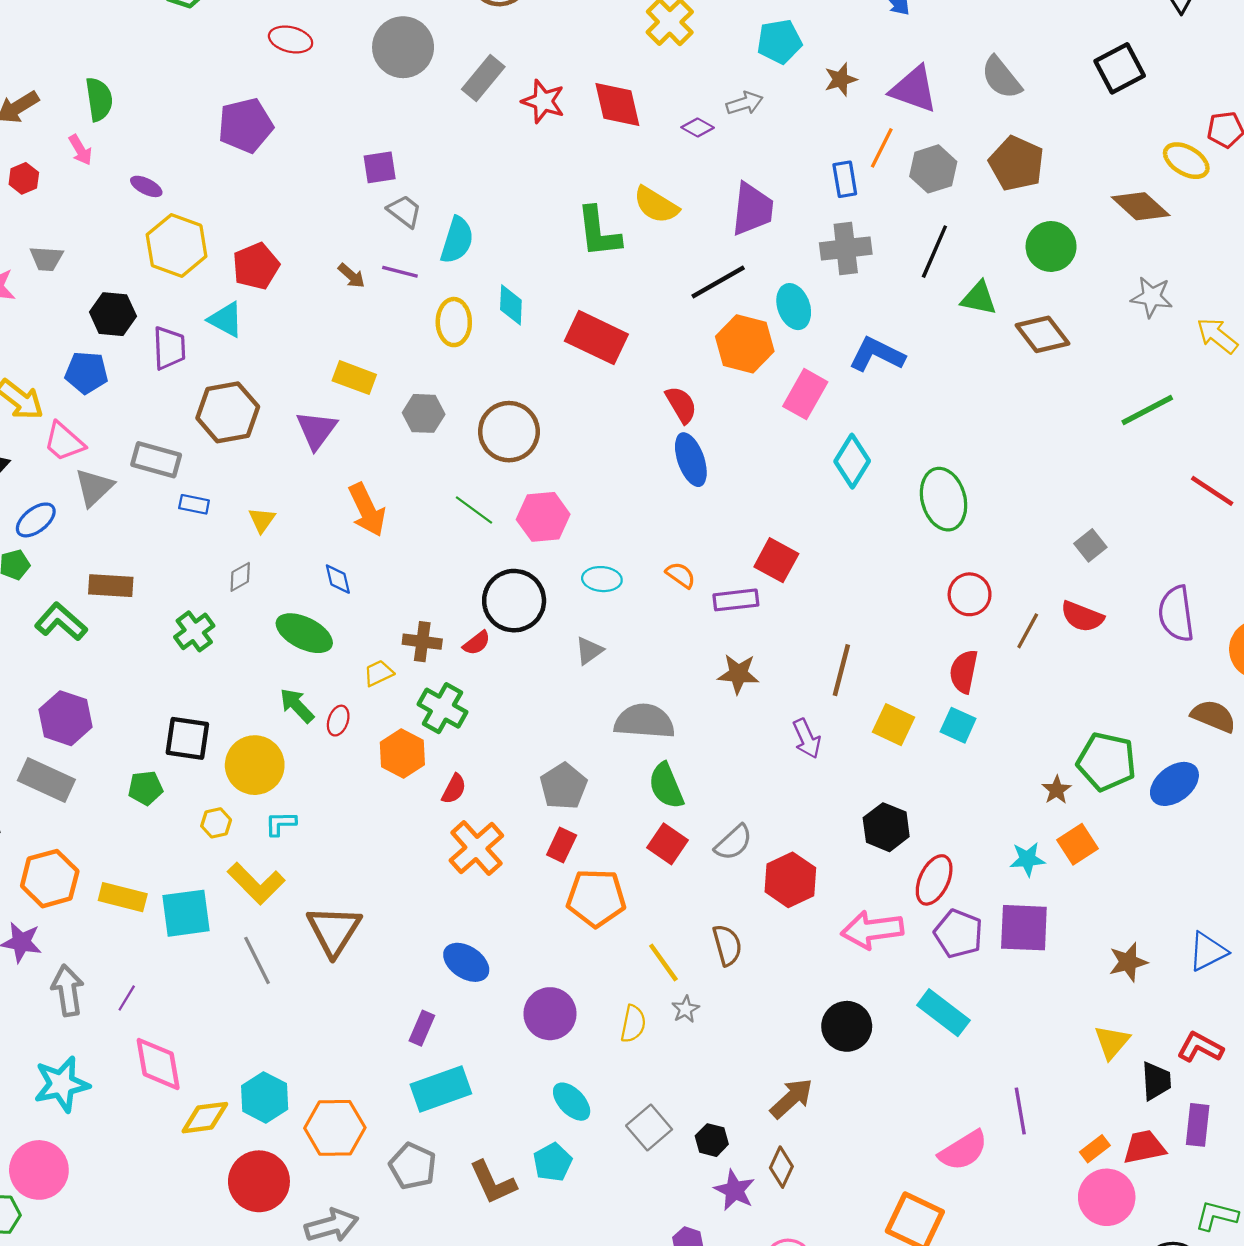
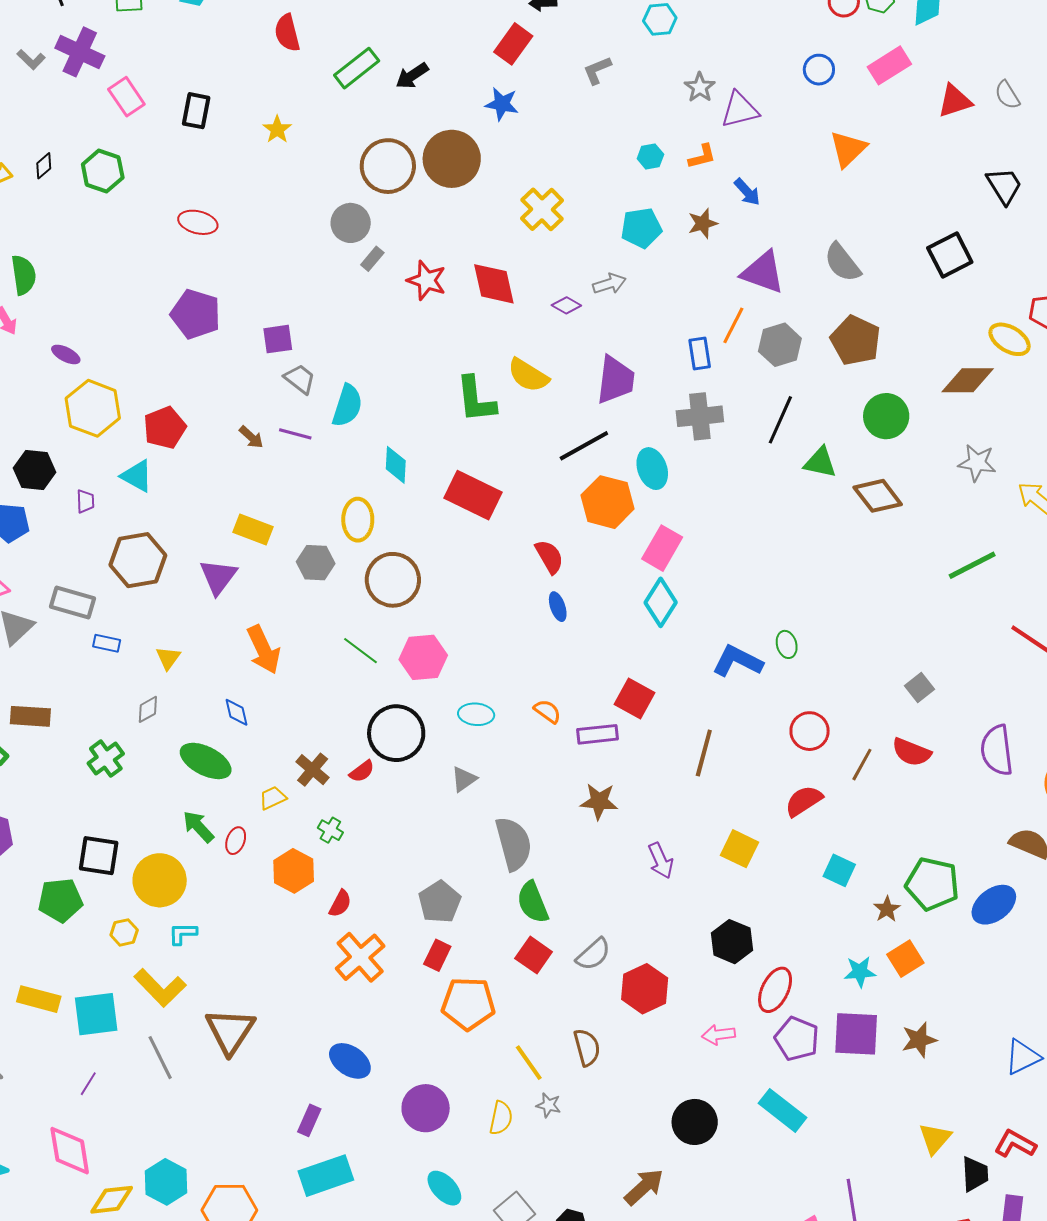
gray circle: (403, 47) -> (351, 223), moved, size x0.7
gray rectangle: (483, 78) -> (372, 259), size x0.6
brown star: (841, 79) -> (703, 223), moved
purple pentagon: (246, 125) -> (196, 314), moved, turned 30
brown diamond: (1141, 206) -> (968, 380), turned -42
yellow ellipse: (454, 322) -> (358, 520), moved
purple trapezoid: (169, 348) -> (85, 501), size x0.6
blue L-shape: (877, 354) -> (737, 661), moved
blue ellipse: (691, 460) -> (558, 607), size x0.6
cyan diamond: (852, 461) -> (661, 602), moved
green ellipse: (944, 499) -> (787, 644), size x0.5
brown cross: (422, 642) -> (313, 770), turned 32
brown line: (841, 670) -> (704, 753), moved
red semicircle: (964, 671) -> (804, 801), turned 45
green cross: (442, 708) -> (330, 830), size x0.6
gray semicircle: (644, 721) -> (514, 844), turned 70
cyan square: (958, 725) -> (839, 870), moved
green pentagon: (145, 788) -> (60, 900), size x1.4
pink arrow: (872, 930) -> (718, 1035), size x0.6
brown star: (1128, 962) -> (919, 1040), moved
purple line: (127, 998) -> (88, 1084), moved
gray star: (685, 1009) -> (548, 1105), turned -30

